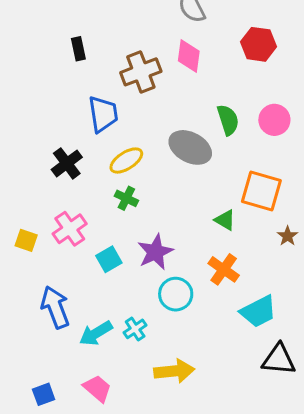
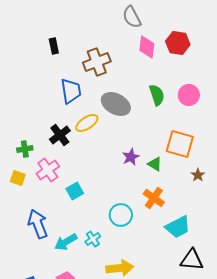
pink diamond: (189, 56) -> (147, 47), moved
gray ellipse: (190, 147) -> (116, 104), moved
black cross: (67, 163) -> (60, 135), moved
green cross: (126, 198) -> (25, 149), moved, turned -35
purple star: (155, 252) -> (131, 157), moved, size x0.7

